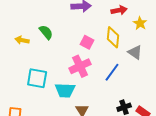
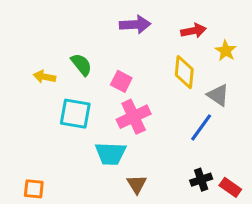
pink square: (87, 42) -> (121, 81), moved
blue line: (112, 72) -> (201, 127), moved
cyan square: (37, 78) -> (75, 114), moved

